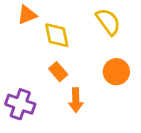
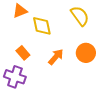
orange rectangle: (58, 72) -> (23, 53), moved
orange arrow: (76, 100) -> (56, 57), moved, turned -138

